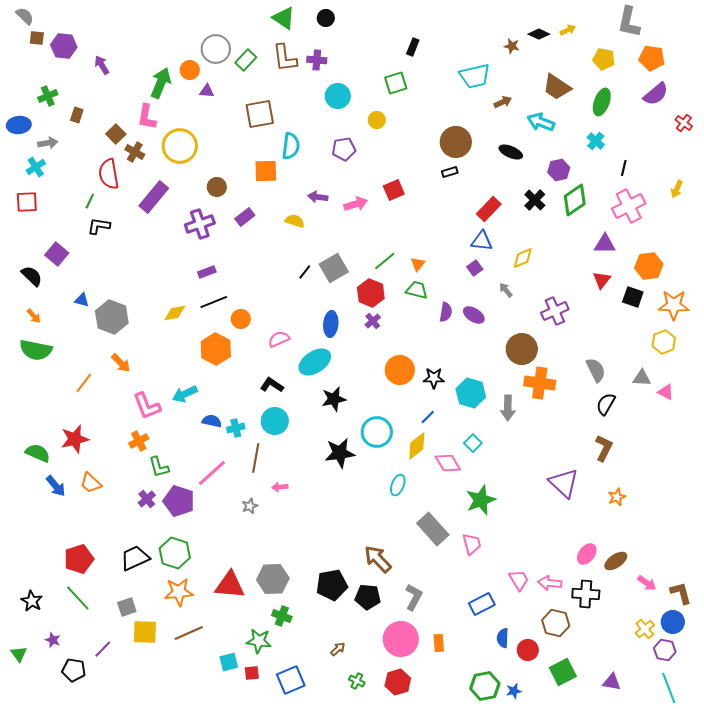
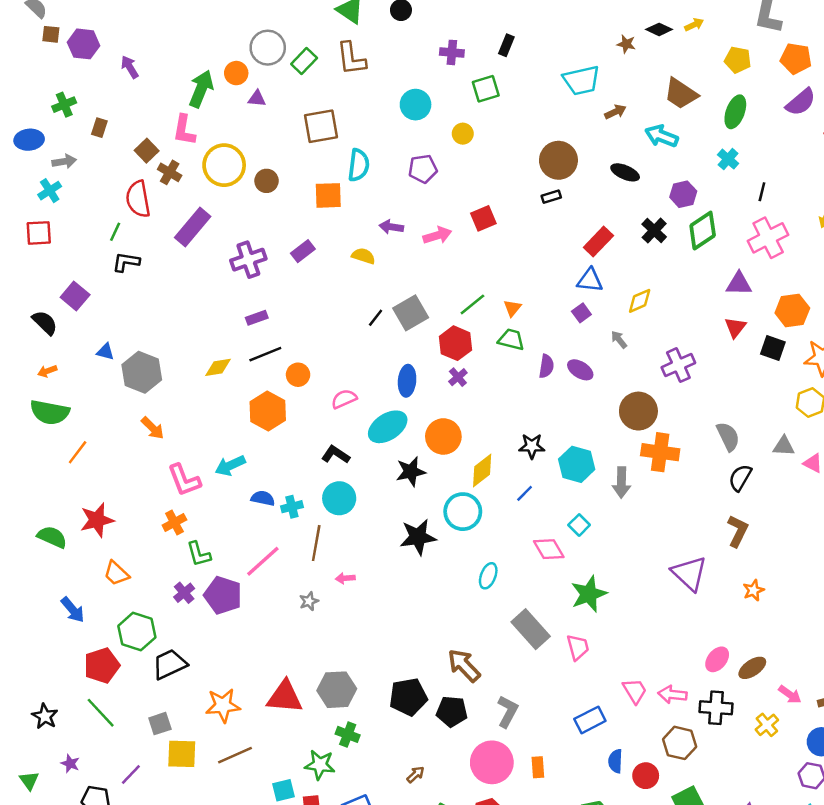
purple cross: (317, 60) -> (452, 52), moved
brown circle: (217, 187) -> (267, 181), moved
orange arrow: (34, 316) -> (47, 371), turned 112
orange circle: (400, 370) -> (443, 436), moved
orange line: (84, 383) -> (78, 452), moved
yellow diamond: (417, 446) -> (482, 470), moved
blue arrow: (56, 486) -> (73, 610), moved
green hexagon: (175, 553) -> (137, 632), moved
yellow cross: (645, 629) -> (767, 725), moved

